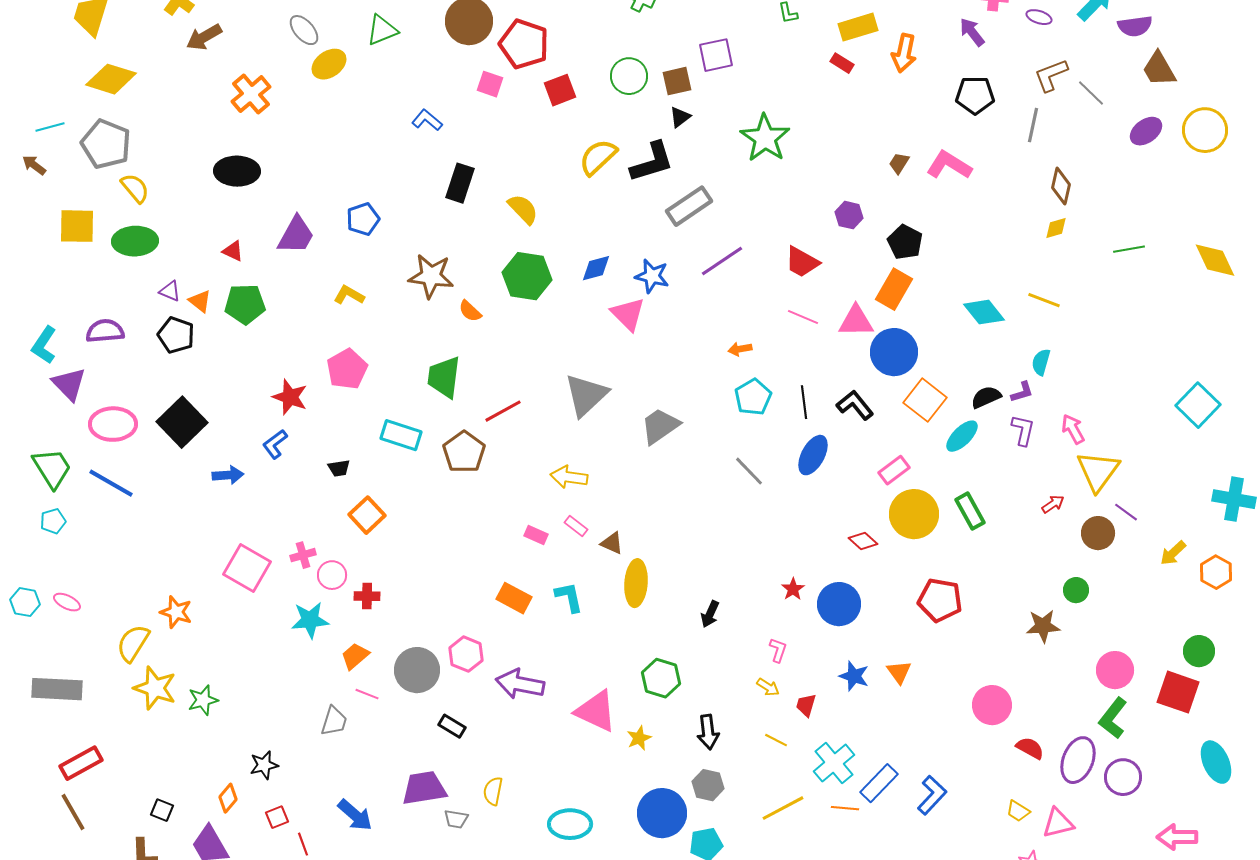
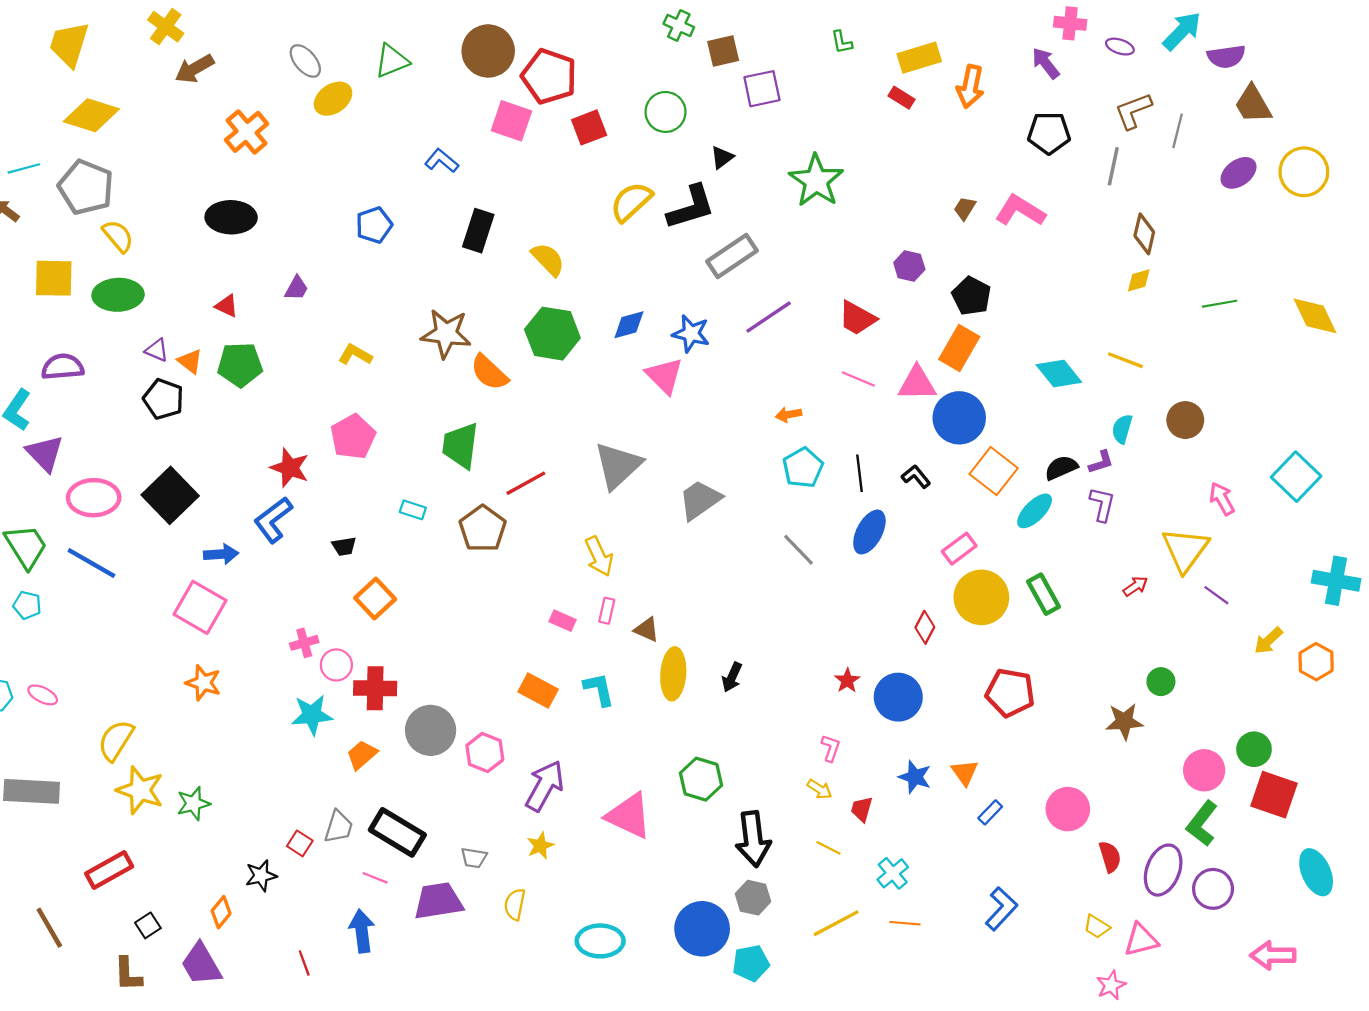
brown square: (677, 81) -> (723, 51), moved
pink square: (490, 84) -> (511, 121), size x1.4
gray line: (1091, 93) -> (1178, 131), turned 60
blue pentagon: (363, 219) -> (374, 225), moved
purple trapezoid: (296, 235) -> (296, 288), size x0.6
orange semicircle: (470, 311) -> (489, 372), size x1.5
purple semicircle: (105, 331) -> (63, 367), moved
black L-shape: (855, 405) -> (916, 477), size x0.7
pink arrow: (1073, 429) -> (1222, 499), moved
cyan rectangle: (401, 435) -> (413, 510), size x0.6
blue L-shape: (275, 444) -> (273, 520), size x1.4
yellow arrow: (569, 477) -> (599, 556), turned -123
cyan pentagon: (53, 521) -> (27, 605), turned 30
pink rectangle: (576, 526) -> (607, 611), turned 65
brown circle: (1098, 533) -> (1185, 420), moved
red diamond: (863, 541) -> (925, 627), turned 76
pink square: (247, 568) -> (200, 607), moved
red cross: (367, 596) -> (375, 688), size x1.5
orange star: (176, 612) -> (203, 683), moved
black arrow: (710, 614) -> (732, 677), moved
green circle: (1199, 651) -> (1254, 749), moved
gray circle: (417, 670) -> (431, 730), moved
purple arrow: (520, 684) -> (545, 786), turned 108
pink line: (367, 694) -> (375, 878), moved
black rectangle: (452, 726) -> (397, 832), moved, size x1.8
black arrow: (708, 732) -> (753, 839), size x1.4
yellow star: (639, 738) -> (540, 846), moved
red semicircle: (1030, 748) -> (1110, 857), turned 44
red rectangle: (81, 763) -> (109, 870), moved
cyan cross: (834, 763) -> (893, 873), size x0.7
blue rectangle: (879, 783) -> (990, 812), moved, size x0.6
black square: (162, 810) -> (148, 925), turned 35
blue arrow: (355, 815) -> (362, 931), turned -138
red square: (277, 817) -> (300, 843), moved, turned -35
gray trapezoid: (456, 819) -> (474, 858), moved

